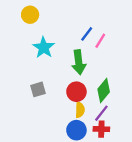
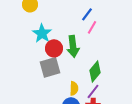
blue line: (87, 34) -> (87, 14), moved
gray square: (38, 89) -> (50, 67), moved, size x1.5
red circle: (76, 92) -> (54, 48), moved

